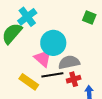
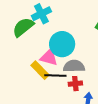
pink triangle: (43, 58) -> (49, 57), turned -36
yellow rectangle: (29, 82) -> (40, 70), moved

